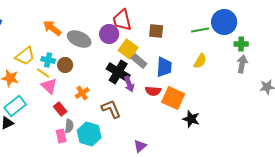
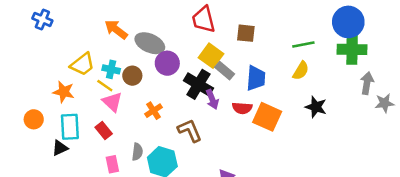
blue circle: (224, 22) -> (348, 22), moved
green line: (200, 30) -> (303, 44), moved
purple circle: (109, 34) -> (167, 63), moved
green cross: (241, 44) -> (352, 49), size x1.6
gray arrow: (242, 64) -> (367, 83), moved
cyan rectangle: (15, 106) -> (70, 127), turned -55
red rectangle: (60, 109) -> (104, 131), moved
black star: (191, 119) -> (316, 107), moved
pink rectangle: (61, 136) -> (112, 164), moved

